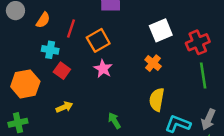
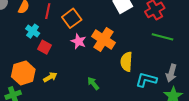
cyan cross: (50, 50) -> (33, 31), turned 32
orange cross: (153, 63) -> (104, 40), moved, size x1.6
green line: (203, 75) -> (163, 37), turned -60
orange hexagon: (25, 84) -> (23, 73), moved

